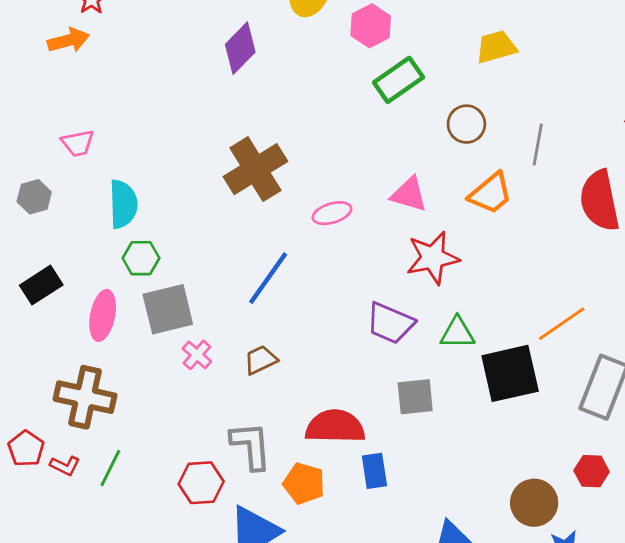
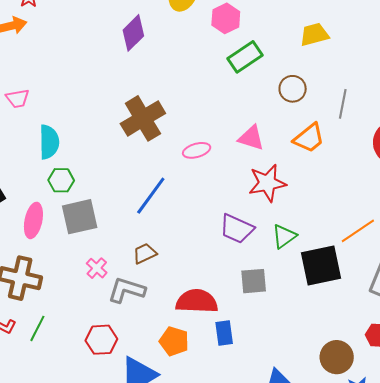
green triangle: (457, 333) -> (284, 236), turned -36
pink cross: (197, 355) -> (97, 268), moved
gray L-shape: (251, 446) -> (127, 290), moved, turned -69

